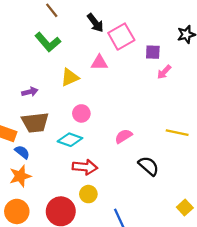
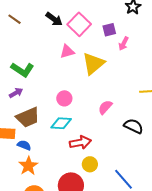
green L-shape: (48, 42) -> (22, 70), moved
yellow triangle: (70, 77) -> (93, 64), moved, size x1.4

